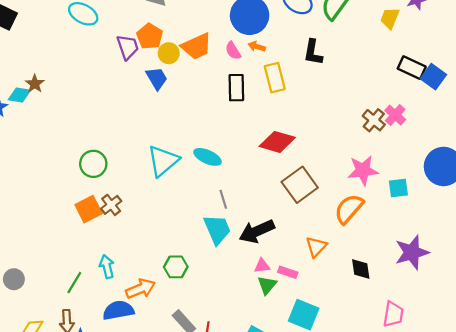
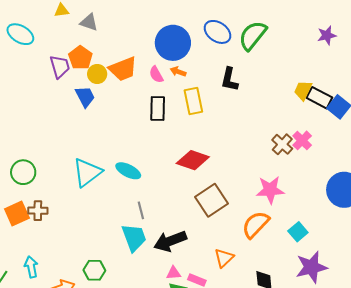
yellow trapezoid: (390, 18) -> (303, 90), moved
cyan square: (398, 188) -> (298, 232), moved, turned -36
brown cross: (111, 205) -> (38, 211), turned 36

